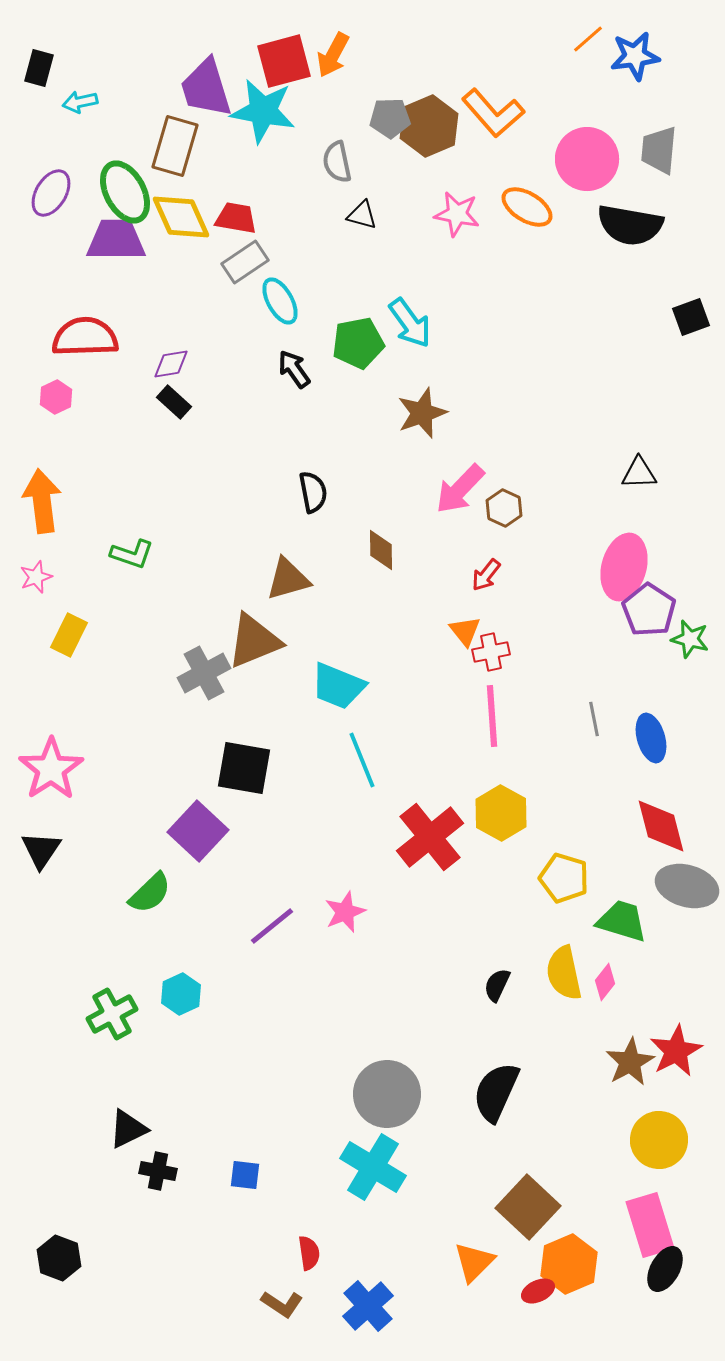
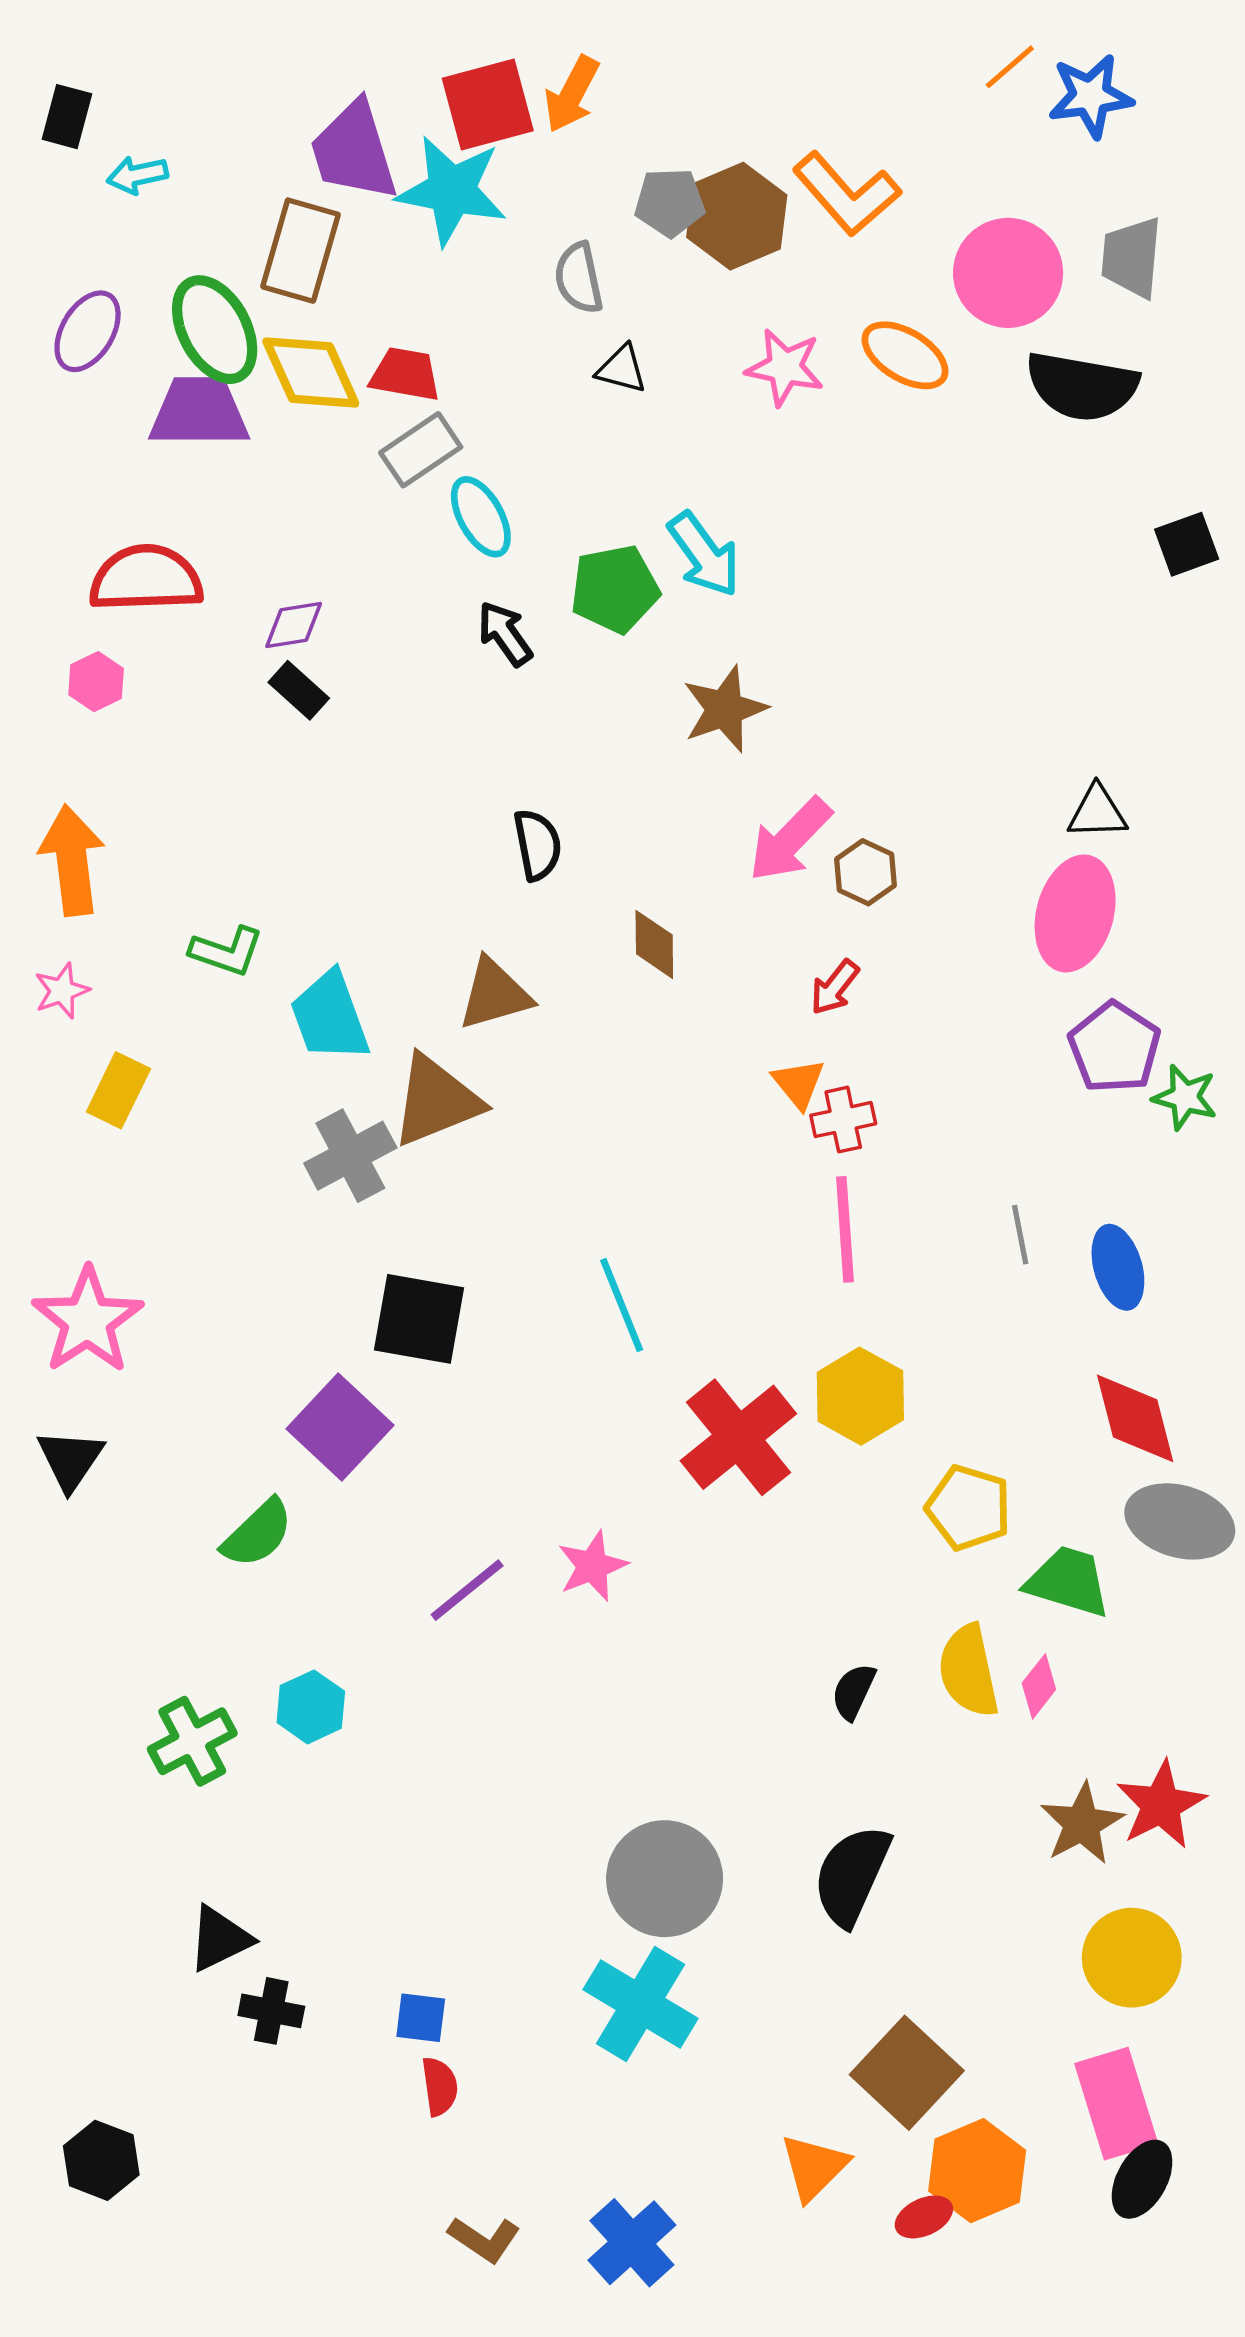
pink ellipse: (624, 567) -> (1075, 913), moved
cyan trapezoid: (338, 686) -> (330, 1017), moved, turned 48
red semicircle: (309, 1253) -> (440, 2086), moved

